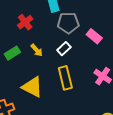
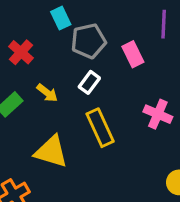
pink rectangle: (94, 36) -> (133, 54), turned 35

